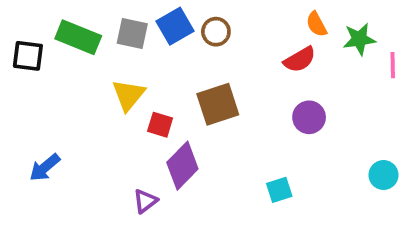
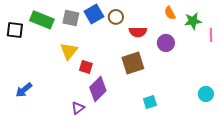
red semicircle: (300, 60) -> (138, 32), moved, turned 30
brown square: (218, 104) -> (133, 63), moved
purple circle: (309, 117) -> (166, 43), moved

